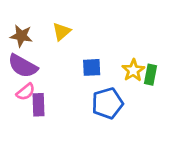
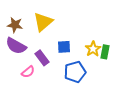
yellow triangle: (62, 32) -> (43, 22), size x1.5
pink semicircle: (26, 92) -> (28, 72), moved
purple rectangle: (39, 105) -> (42, 58), moved, turned -35

